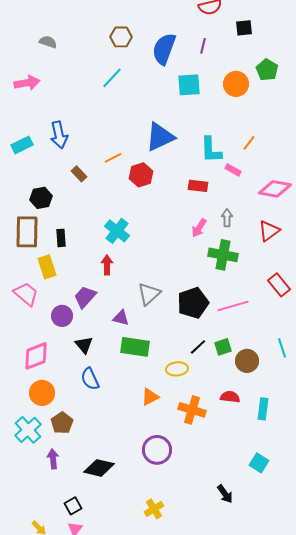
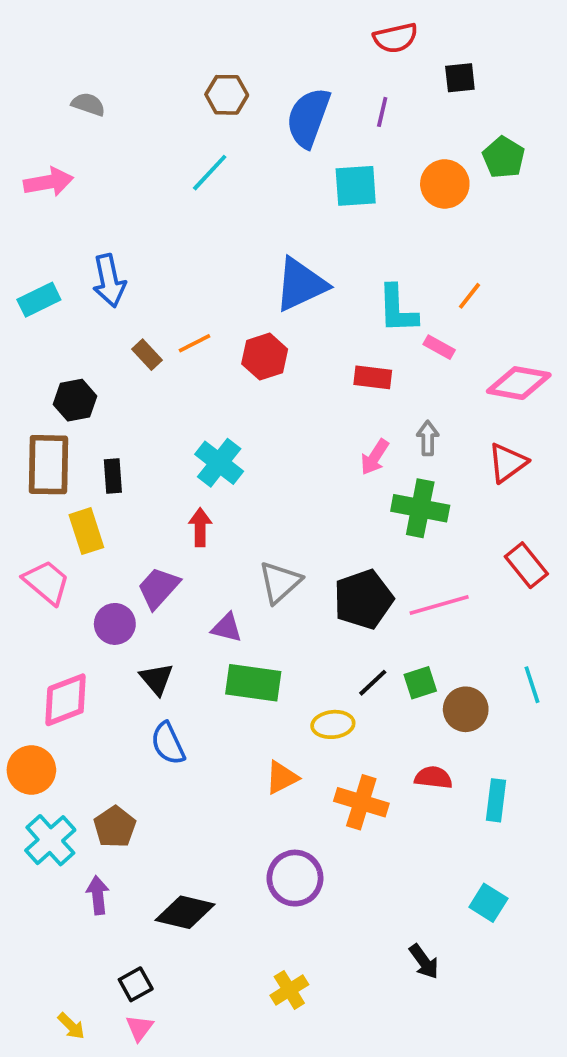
orange line: (113, 158) -> (194, 343), moved
orange circle: (42, 393) -> (31, 770), moved

